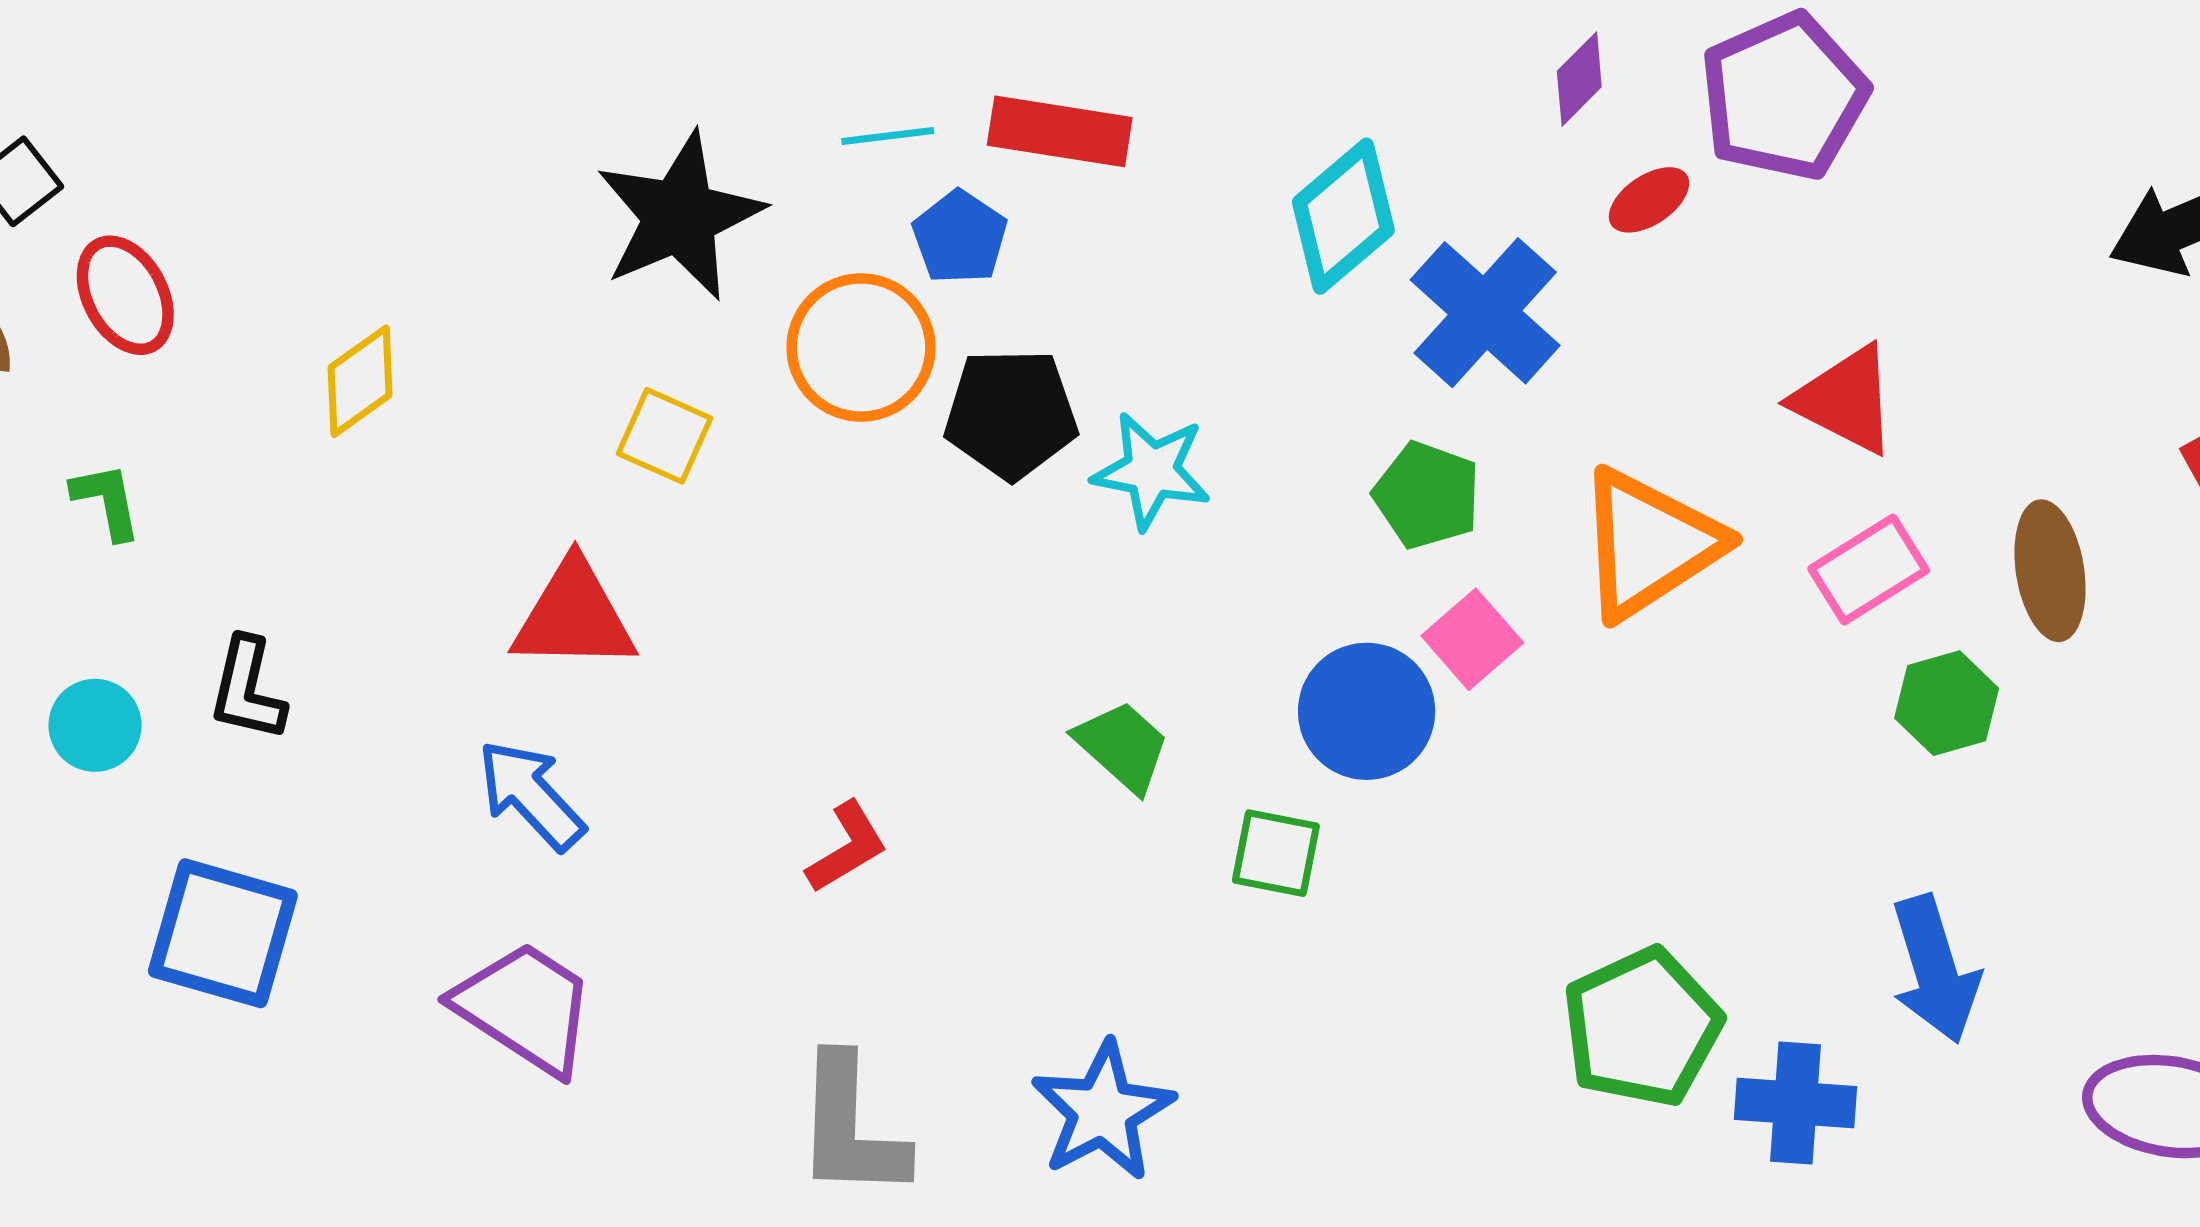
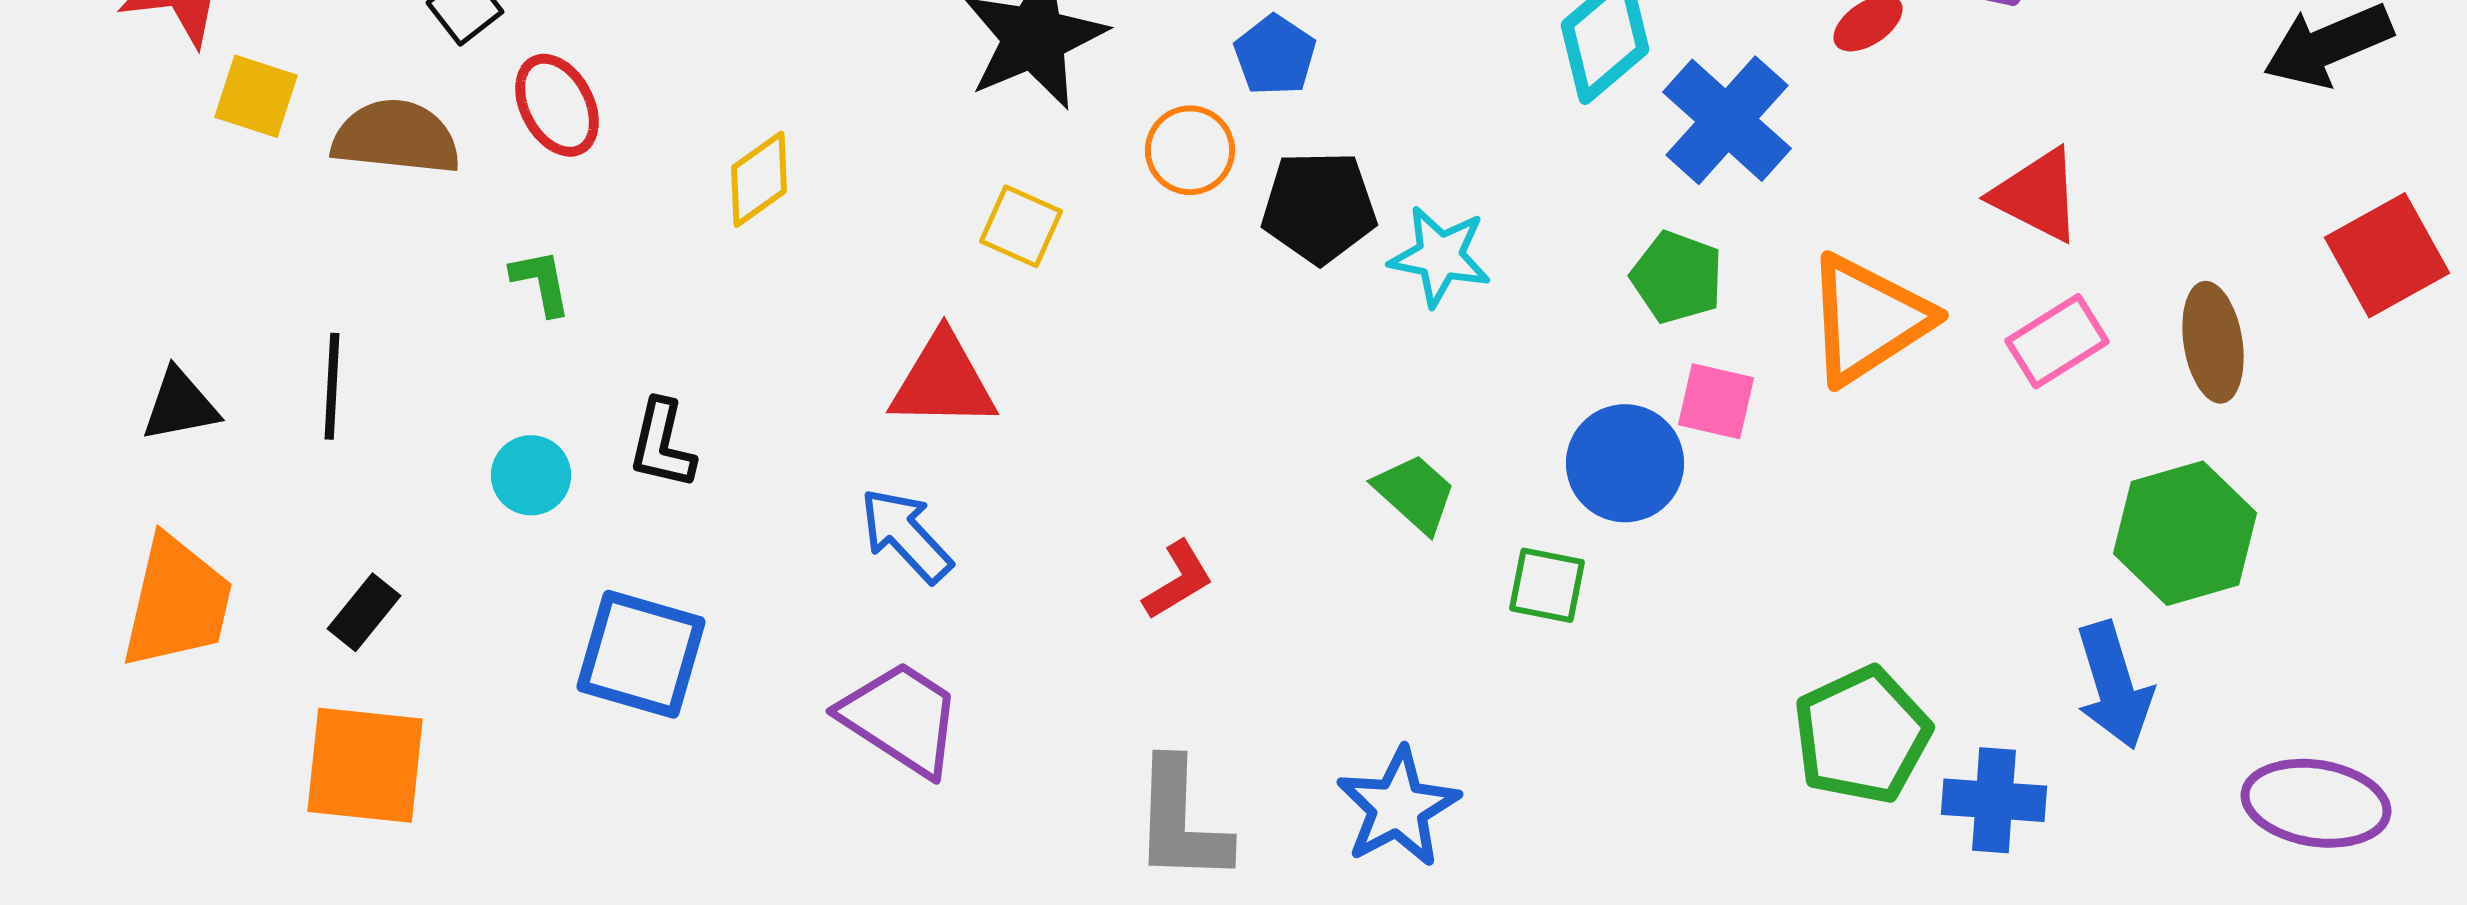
orange circle: (861, 348) -> (1190, 150), size x0.7
pink square: (1472, 639) -> (1716, 401), turned -36
green hexagon: (1947, 703) -> (2185, 533), moved, size x1.6

